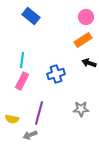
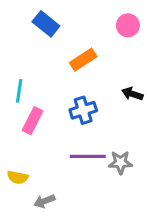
orange rectangle: (83, 40) -> (83, 60), moved
cyan line: (22, 60) -> (19, 91), moved
purple line: (39, 113) -> (88, 156), moved, turned 75

